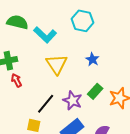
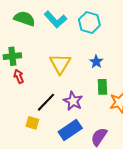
cyan L-shape: (45, 35) -> (55, 19), moved
green rectangle: (95, 91) -> (102, 87), moved, turned -49

